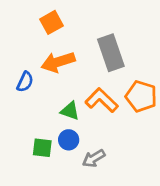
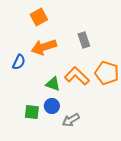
gray rectangle: (111, 53) -> (84, 40), size x0.6

